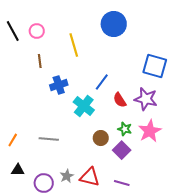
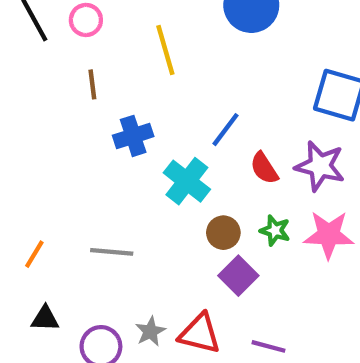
pink star: (150, 131) -> (329, 235), turned 30
brown circle: (101, 138) -> (223, 233), moved
purple square: (122, 150) -> (238, 276), moved

